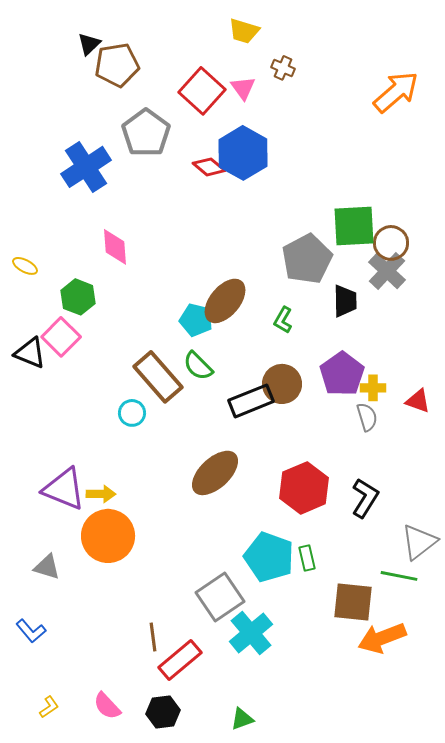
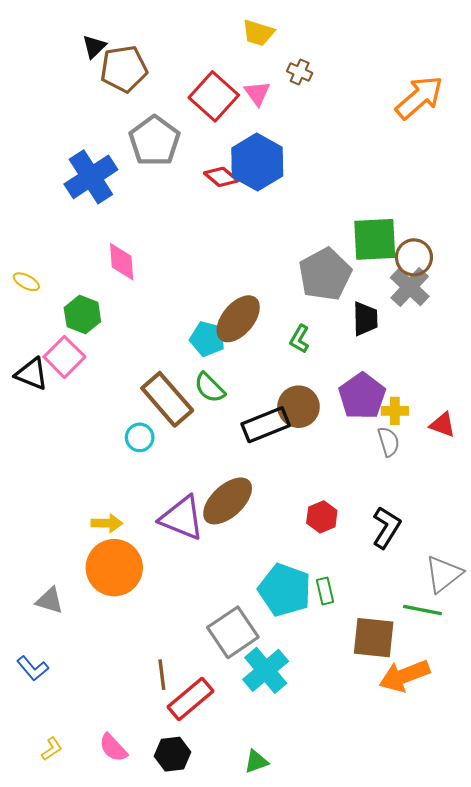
red hexagon: (304, 488) -> (322, 517), size x0.6
purple triangle: (64, 489) -> (182, 518), moved

